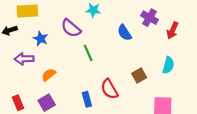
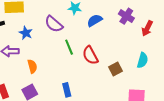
blue semicircle: (124, 33) -> (95, 20), moved, turned 91
orange semicircle: (49, 75) -> (32, 66), turned 112
red semicircle: (109, 89) -> (90, 55), moved

